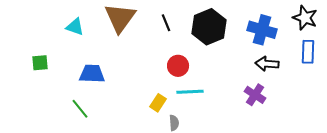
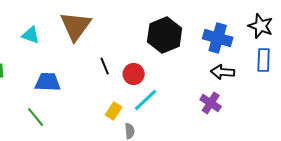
black line: (166, 23) -> (105, 66), moved
cyan line: (190, 92) -> (146, 100), turned -40

